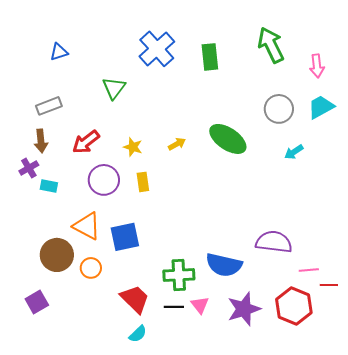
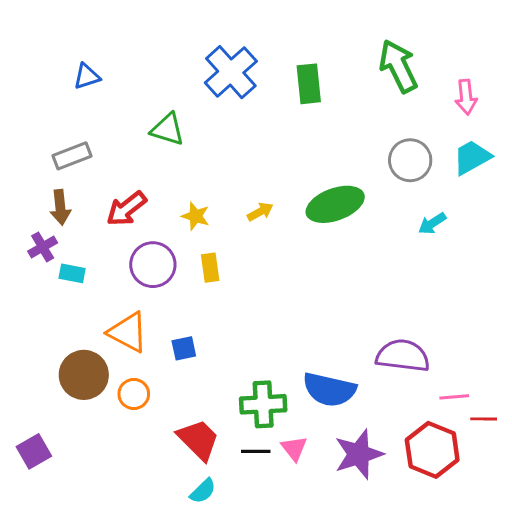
green triangle: (114, 88) -> (168, 129), turned -50
green ellipse: (228, 139) -> (335, 204), turned -54
blue square: (125, 237) -> (184, 348), size x0.6
purple square: (37, 302) -> (34, 451), moved

